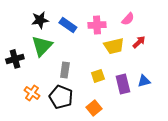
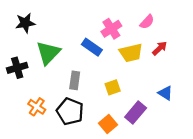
black star: (40, 20) -> (25, 23), moved
blue rectangle: (68, 25) -> (92, 47), moved
pink cross: (97, 25) -> (111, 29), turned -30
blue triangle: (144, 81) -> (165, 93), turned 48
purple rectangle: (123, 84) -> (136, 113), moved, turned 54

